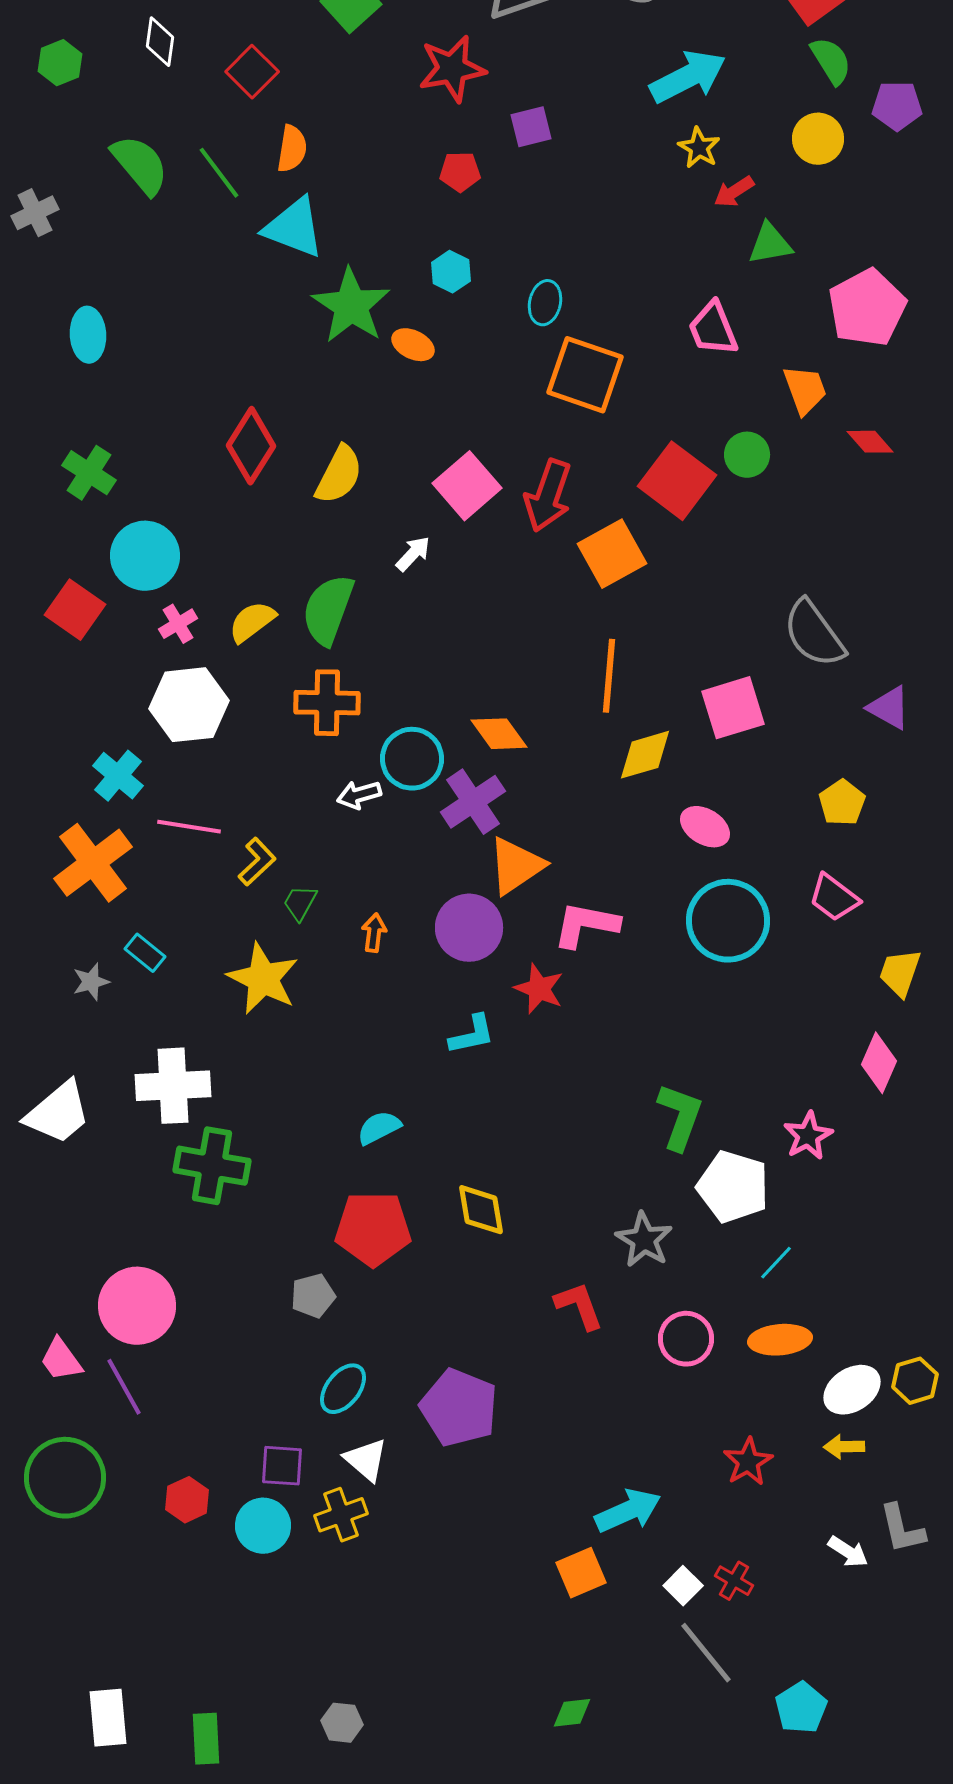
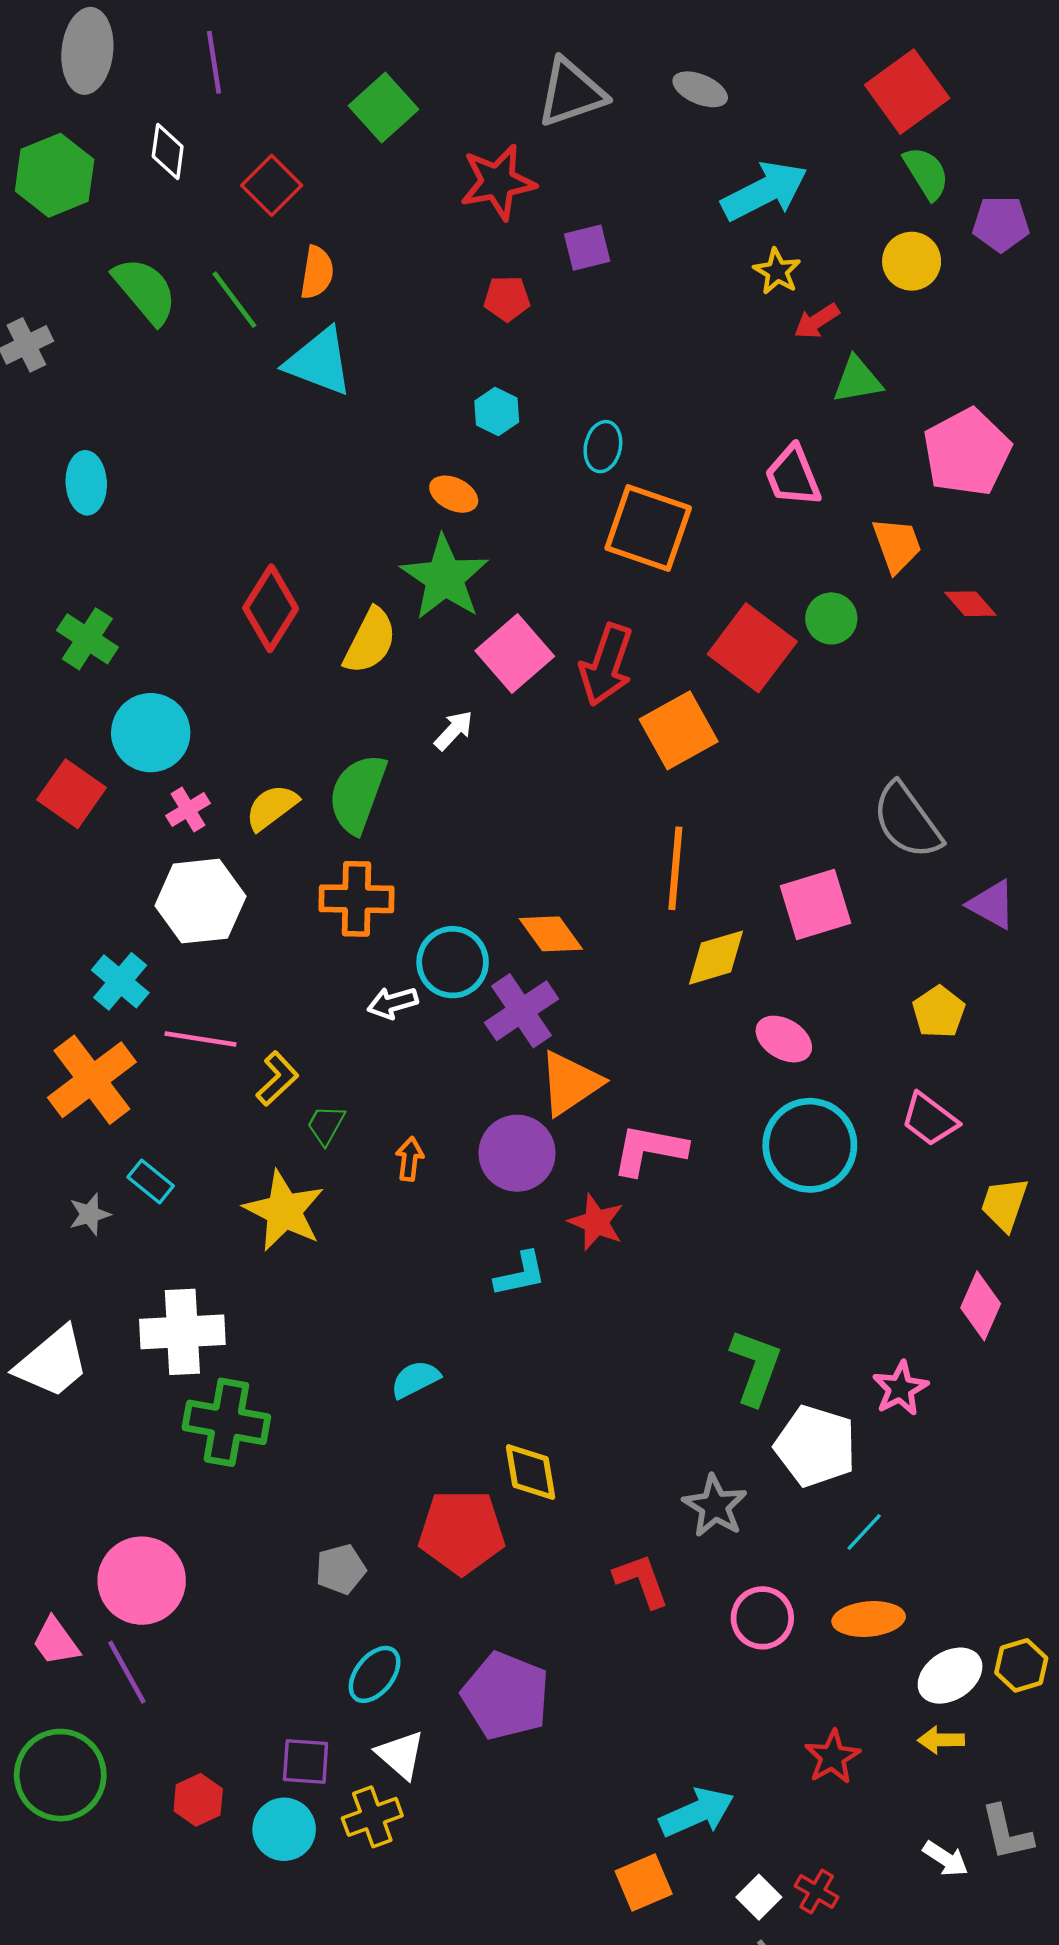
green hexagon: (60, 63) -> (55, 175), size x1.6
green star: (351, 306) -> (445, 578), moved
red pentagon: (373, 1229) -> (462, 1532), moved

